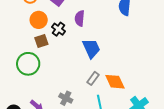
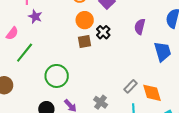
purple semicircle: (80, 18) -> (140, 27), moved
blue trapezoid: (91, 48) -> (162, 52), moved
green circle: (28, 64) -> (57, 76), moved

